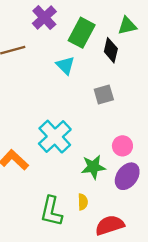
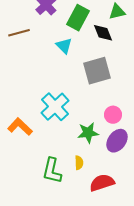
black diamond: (111, 50) -> (103, 33), turned -35
gray square: (104, 95) -> (97, 71), size x1.6

